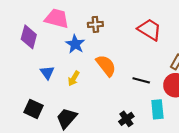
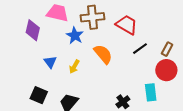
brown cross: (95, 24) -> (93, 17), size x1.6
red trapezoid: (150, 30) -> (127, 25), moved
black line: (141, 80) -> (140, 49), moved, turned -49

